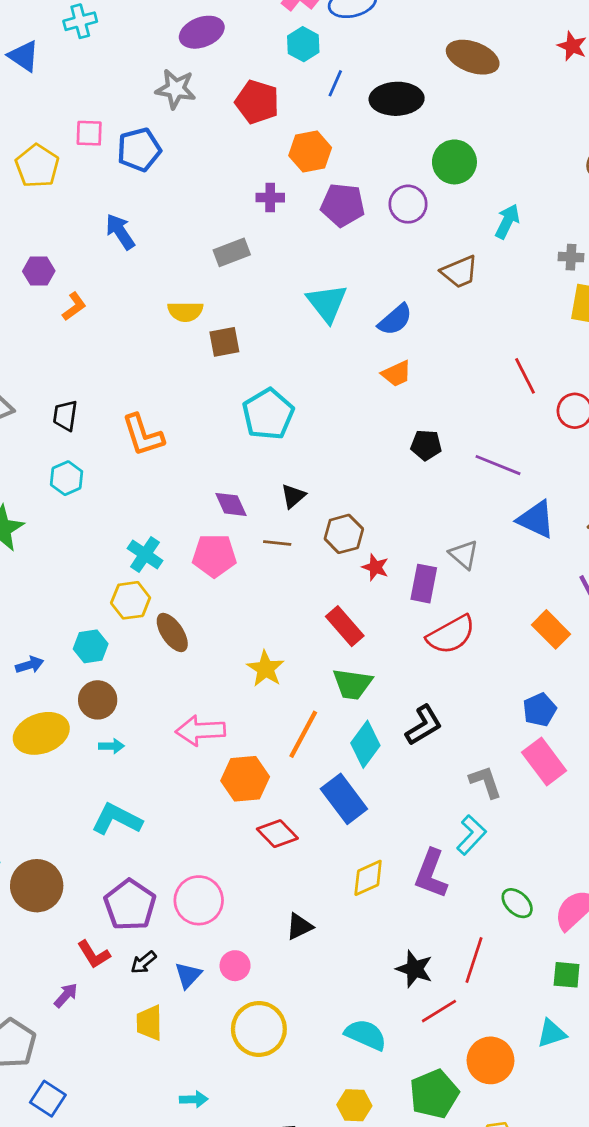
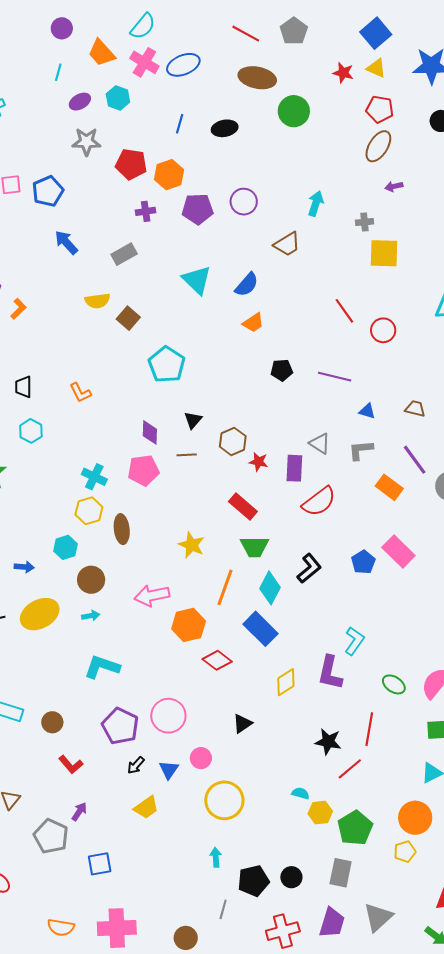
purple ellipse: (202, 32) -> (80, 102), size x0.7
cyan hexagon: (303, 44) -> (118, 98), moved
brown ellipse: (473, 57) -> (257, 78), moved
gray star: (176, 89) -> (86, 142), moved
black ellipse: (397, 99) -> (225, 128), size x0.7
red pentagon: (257, 102) -> (131, 164), moved
green circle: (454, 162) -> (294, 111), moved
blue arrow: (120, 232) -> (66, 242), moved
brown square: (224, 342) -> (128, 318), turned -30
orange L-shape: (143, 435) -> (80, 393), size x0.7
purple diamond: (231, 504) -> (150, 432), turned 35
blue triangle: (536, 519) -> (367, 411), size x0.6
brown ellipse: (172, 633) -> (122, 529), turned 36
blue arrow: (30, 665) -> (24, 567), turned 30
brown circle: (98, 700) -> (91, 580), moved
blue pentagon: (540, 710) -> (363, 562), moved
pink rectangle: (544, 761) -> (398, 551), moved
gray L-shape: (486, 782) -> (361, 450), moved, turned -68
brown circle: (37, 886) -> (52, 722), size x0.6
red L-shape: (94, 954) -> (71, 764), moved
purple arrow: (66, 995) -> (79, 812), moved
yellow trapezoid: (149, 1023) -> (146, 807), turned -116
cyan semicircle: (366, 1035) -> (300, 793), size x0.6
orange circle: (490, 1060) -> (415, 818), moved
blue square: (48, 1099) -> (100, 864), moved, turned -35
cyan arrow: (194, 1099) -> (216, 857), moved, turned -84
yellow hexagon: (354, 1105) -> (320, 813), moved

